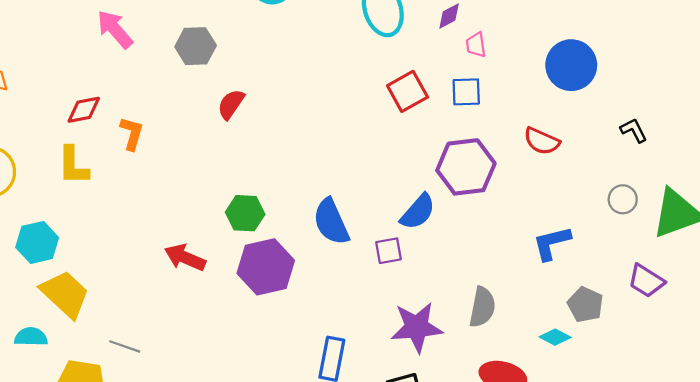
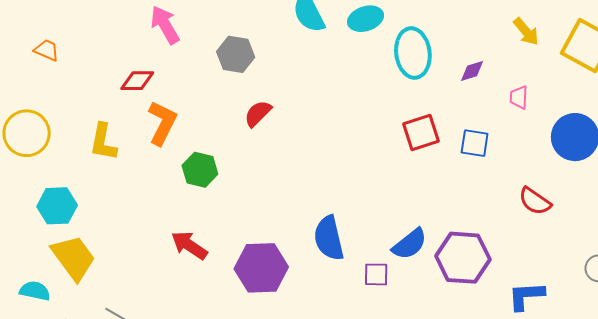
pink trapezoid: (476, 45) -> (519, 97), moved
red diamond: (84, 110) -> (137, 81), moved
orange L-shape: (132, 133) -> (162, 123), size x1.4
purple hexagon: (466, 167) -> (463, 258), moved
green hexagon: (245, 213) -> (200, 170), moved

